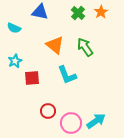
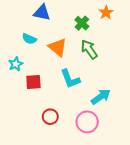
green cross: (78, 13) -> (82, 23), moved
cyan semicircle: (14, 28) -> (29, 39), moved
cyan arrow: (96, 121) -> (101, 97), moved
pink circle: (71, 123) -> (87, 122), moved

